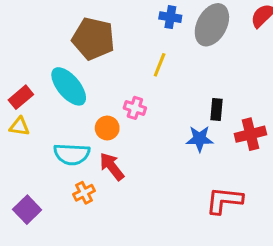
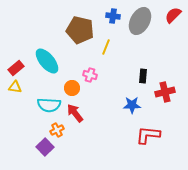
brown pentagon: (93, 39) -> (80, 30), moved
blue star: (200, 139) -> (132, 105), moved
purple square: (27, 210) -> (45, 147), moved

